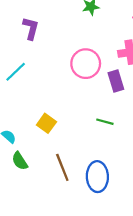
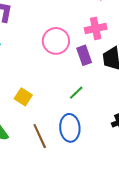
green line: (105, 122) -> (76, 93), turned -56
blue ellipse: (97, 177) -> (70, 128), moved

